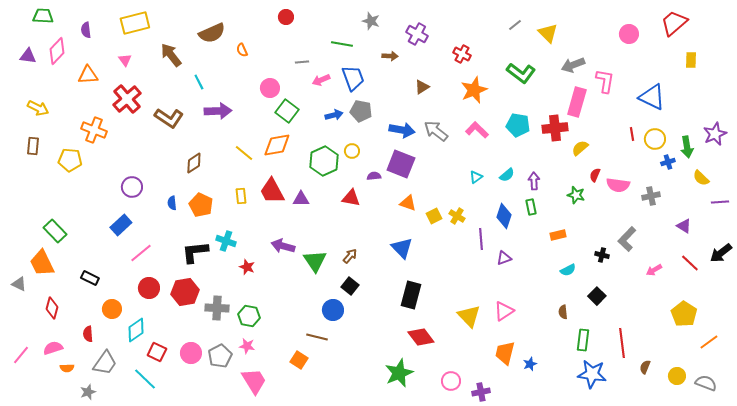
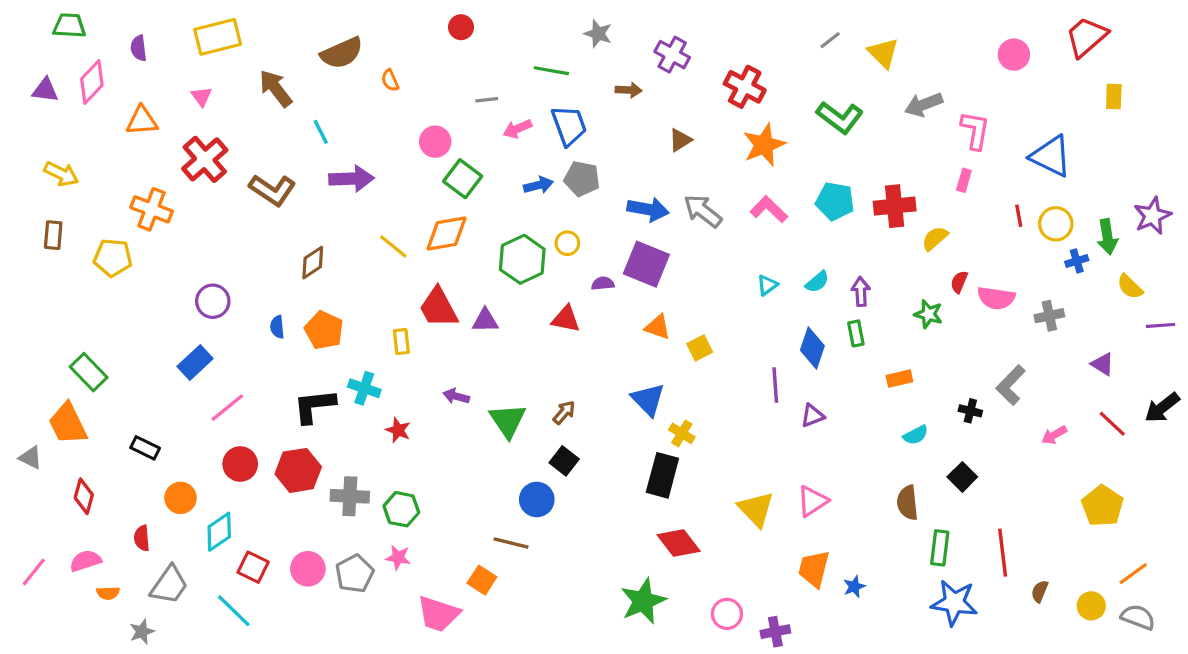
red cross: (462, 54) -> (745, 87), size x1.4
pink rectangle: (577, 102) -> (964, 180), moved, size x0.5
yellow rectangle: (241, 196) -> (401, 342), moved
yellow cross: (457, 216) -> (682, 433), moved
purple arrow: (283, 246) -> (456, 396), size x0.7
brown semicircle: (563, 312) -> (907, 503), size x1.5
orange line: (709, 342) -> (1133, 574), moved
pink trapezoid: (254, 381) -> (438, 614), moved, turned 140

